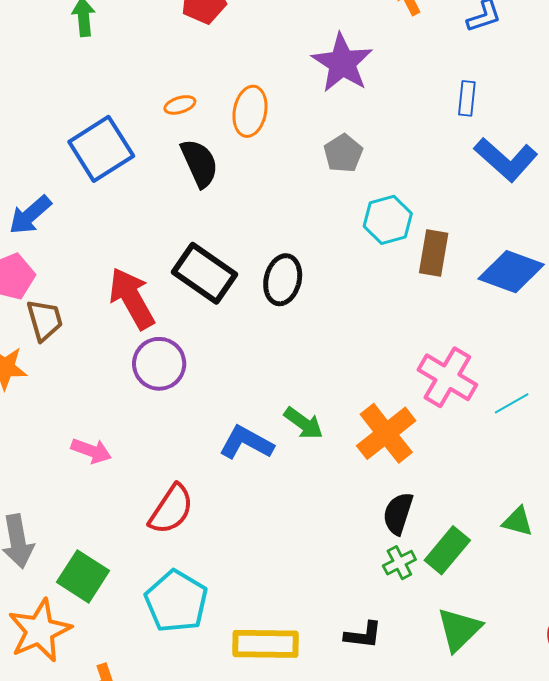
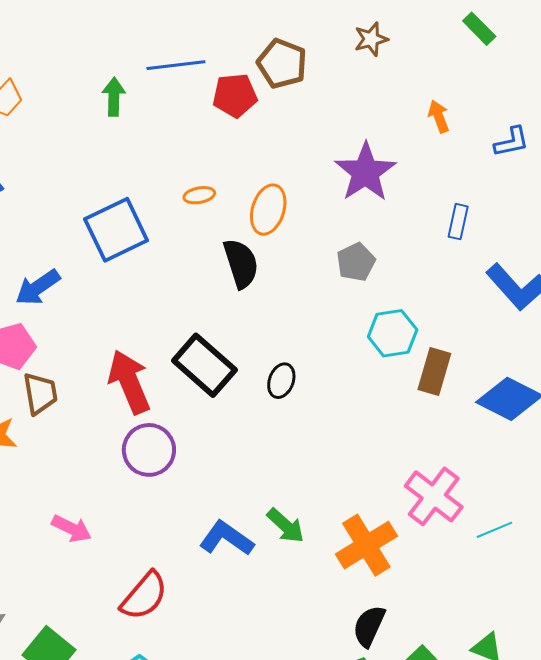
blue rectangle: (467, 98) -> (458, 222), moved
black semicircle: (199, 163) -> (241, 263), moved
black ellipse: (283, 280) -> (281, 381), size x0.7

